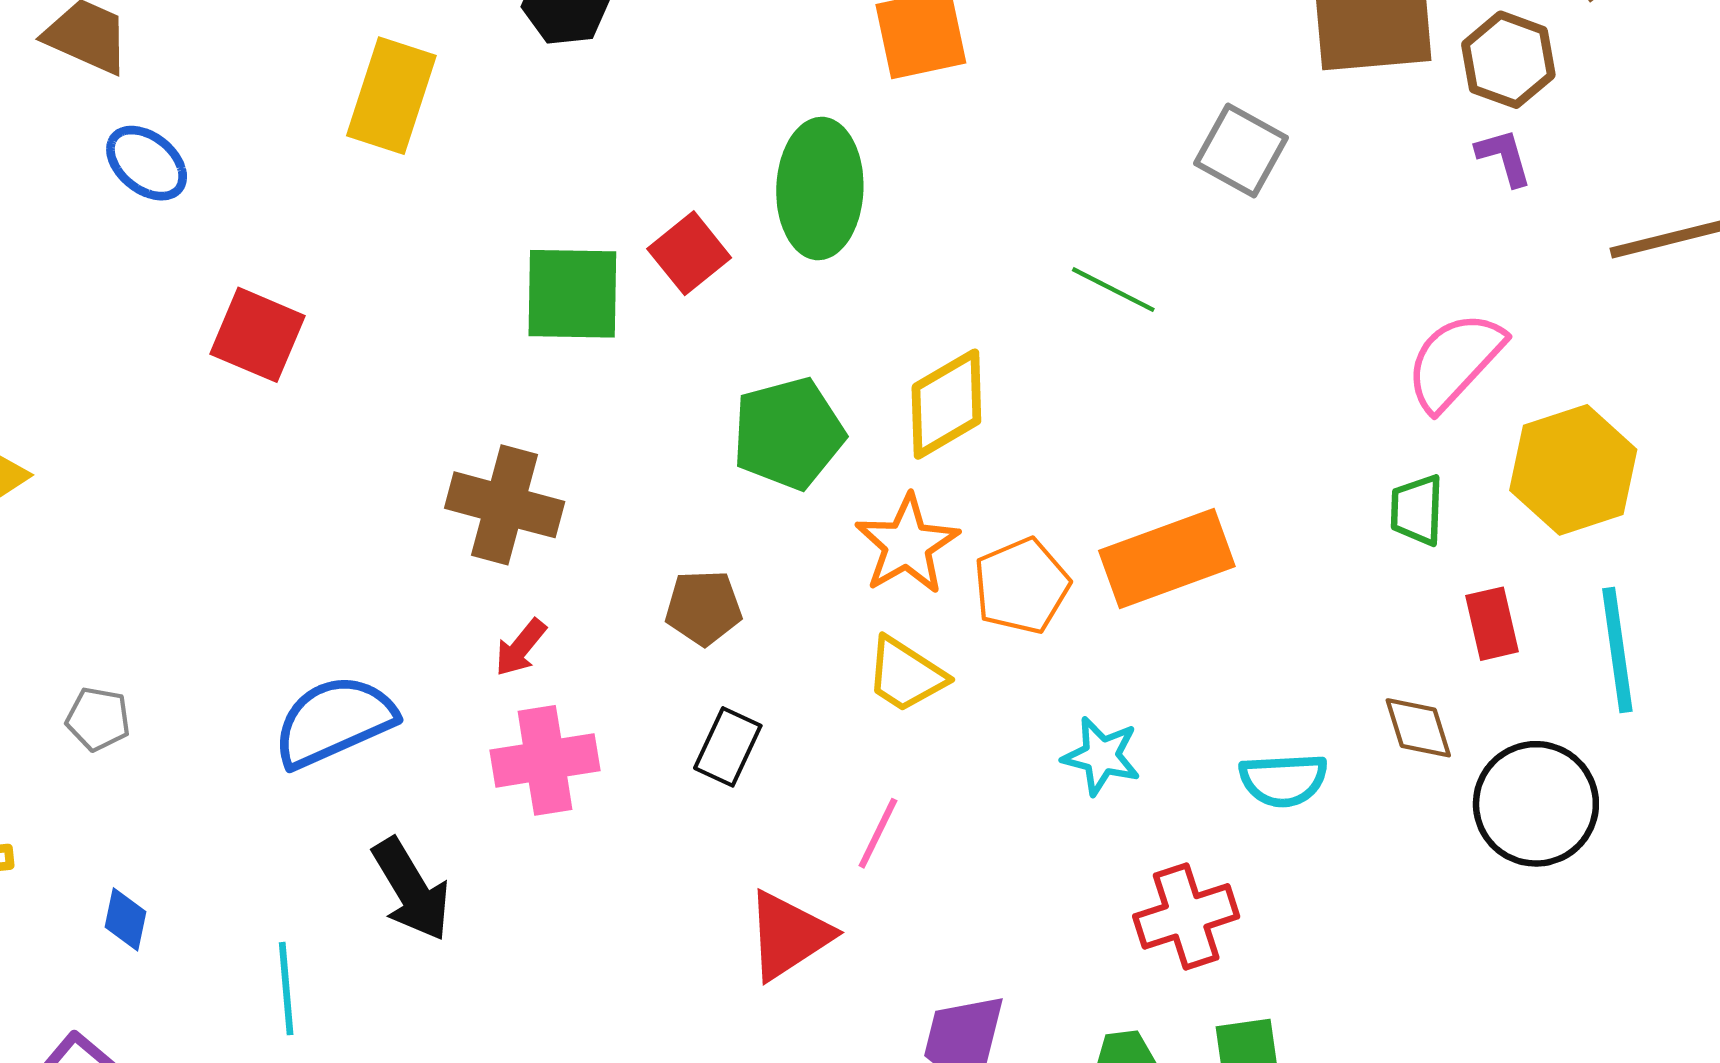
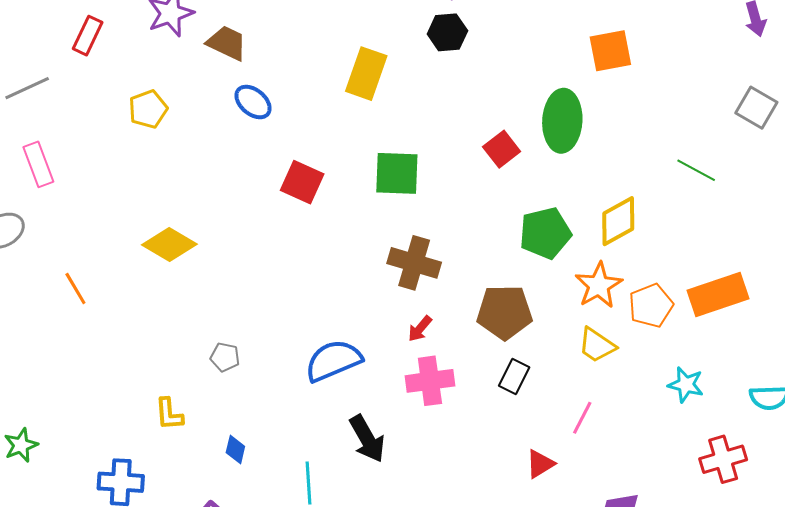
green square: (572, 294) -> (397, 173), moved
brown pentagon: (704, 608) -> (504, 312), size x1.6
red triangle: (788, 935) -> (540, 464), size x0.7

